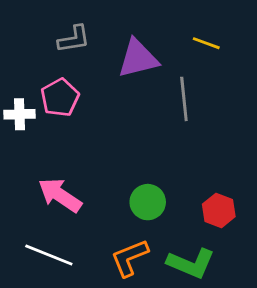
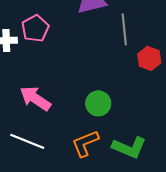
red hexagon: (219, 210) -> (149, 58), moved

